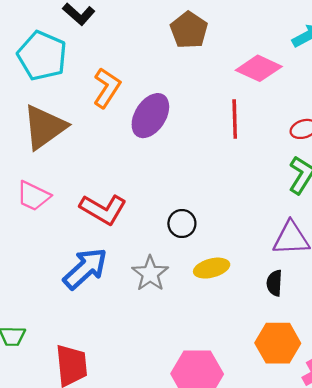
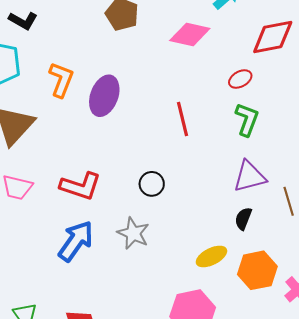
red line: (235, 119) -> (182, 119), moved
yellow ellipse: (212, 268) -> (211, 256), moved
black semicircle: (274, 283) -> (243, 219), turned 30

